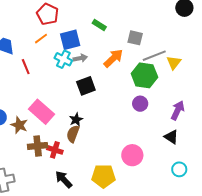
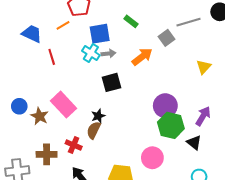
gray square: (135, 38) -> (166, 38), turned 35
orange line: (41, 39) -> (63, 25), moved
gray line: (154, 56) -> (189, 22), moved
green hexagon: (144, 75) -> (171, 125), moved
purple circle: (140, 104) -> (165, 106), size x1.5
brown cross: (38, 146) -> (47, 154), moved

